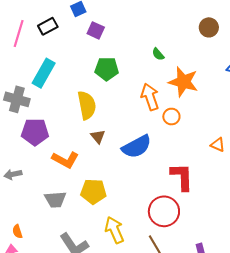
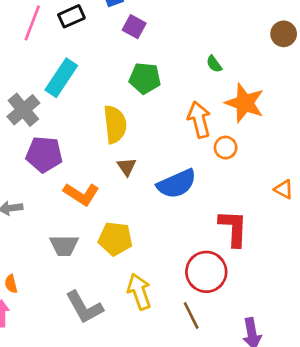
gray cross: (17, 99) -> (23, 110), turned 30

